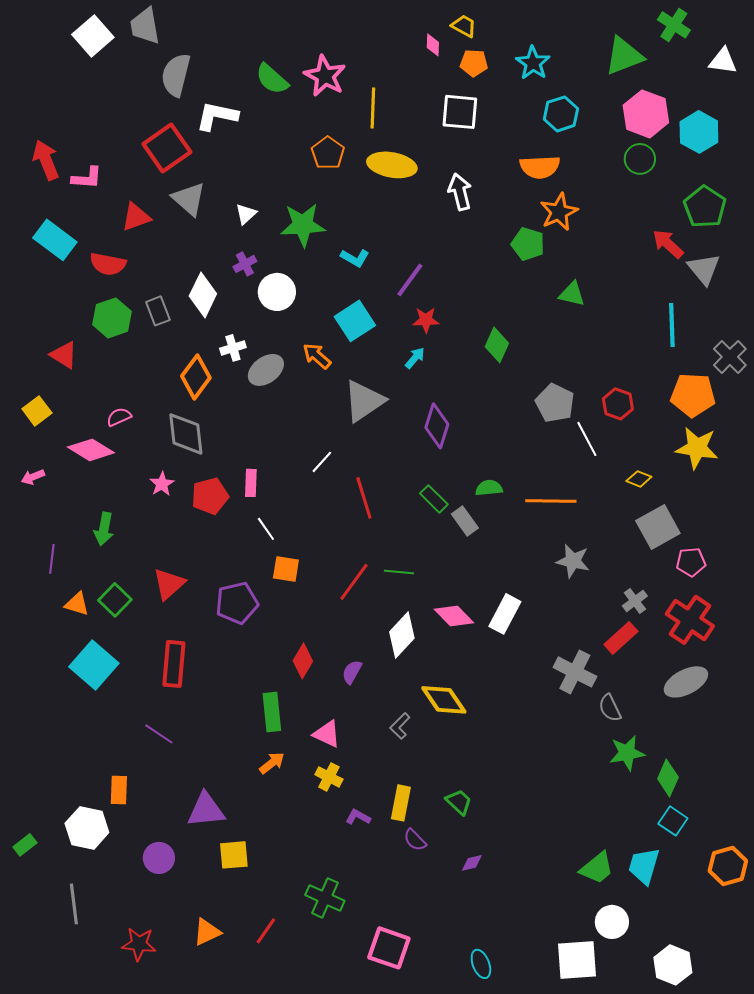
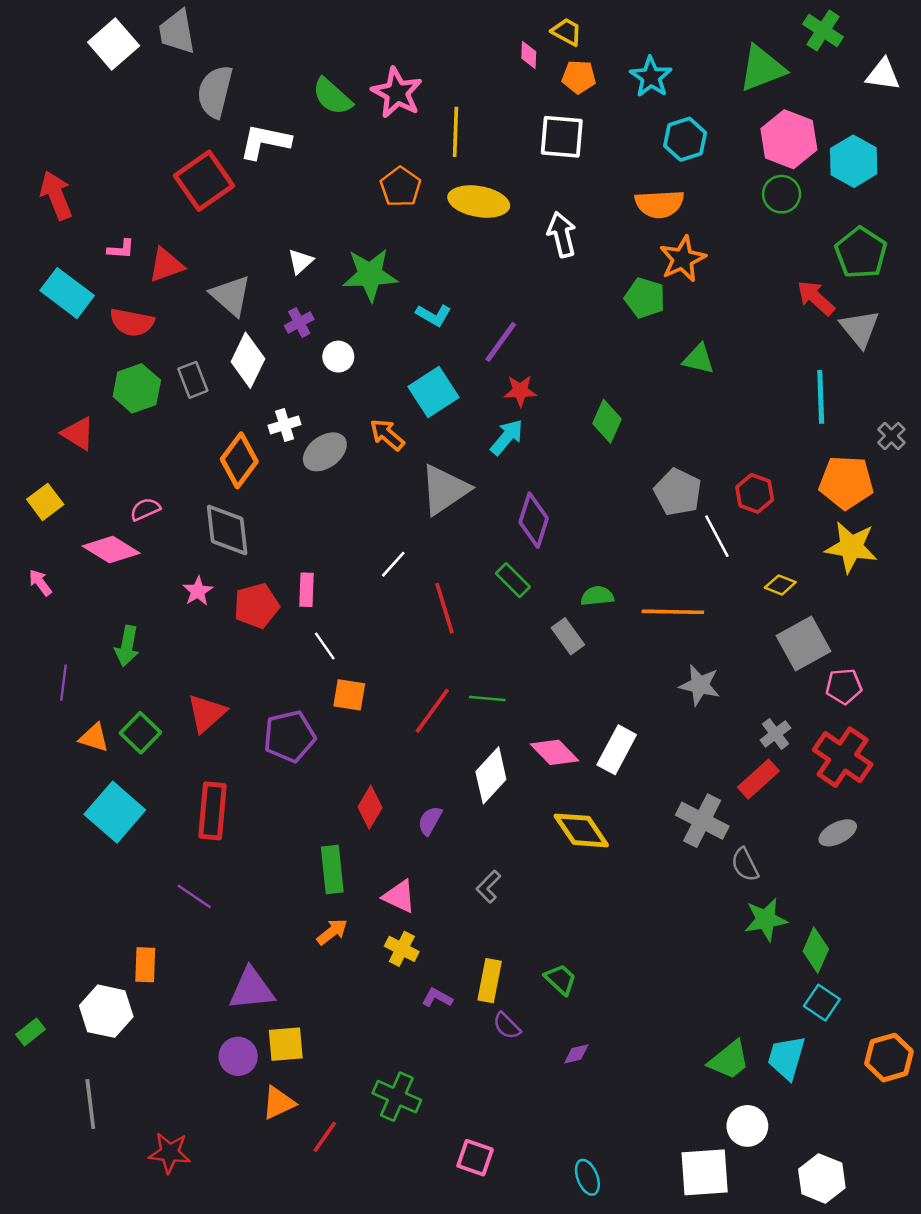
pink L-shape: (87, 178) -> (121, 249), moved, size x0.7
gray triangle: (189, 199) -> (231, 296), moved
white circle: (277, 292) -> (338, 357), size x0.7
gray cross: (730, 357) -> (891, 436), size x0.7
cyan arrow: (415, 358) -> (507, 437), size x1.4
pink arrow: (33, 477) -> (40, 583), turned 75
green rectangle: (434, 499) -> (513, 580), moved
gray ellipse: (686, 682) -> (838, 833), size x0.7
yellow diamond: (444, 700) -> (581, 830), moved
purple circle: (159, 858) -> (238, 1056), moved
orange triangle: (207, 932) -> (278, 1103), moved
pink square: (389, 948) -> (475, 1158), size x0.7

